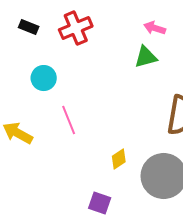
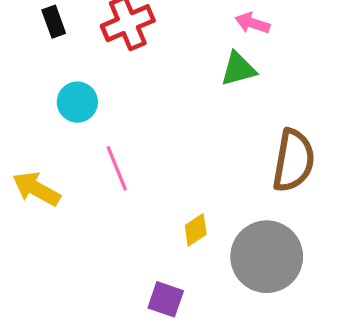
black rectangle: (29, 27) -> (54, 22), turned 48

